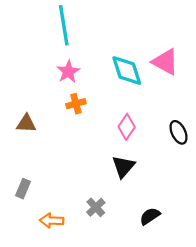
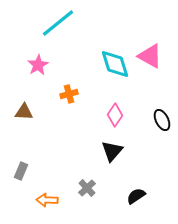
cyan line: (64, 25) -> (58, 23), turned 60
pink star: (68, 72) -> (38, 65), moved

